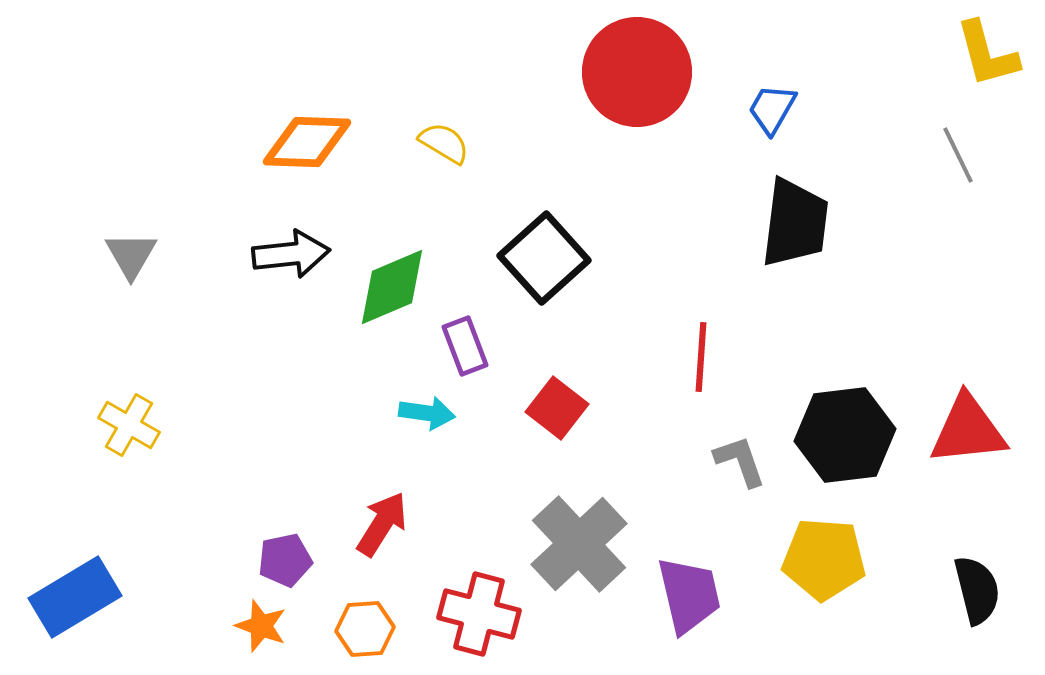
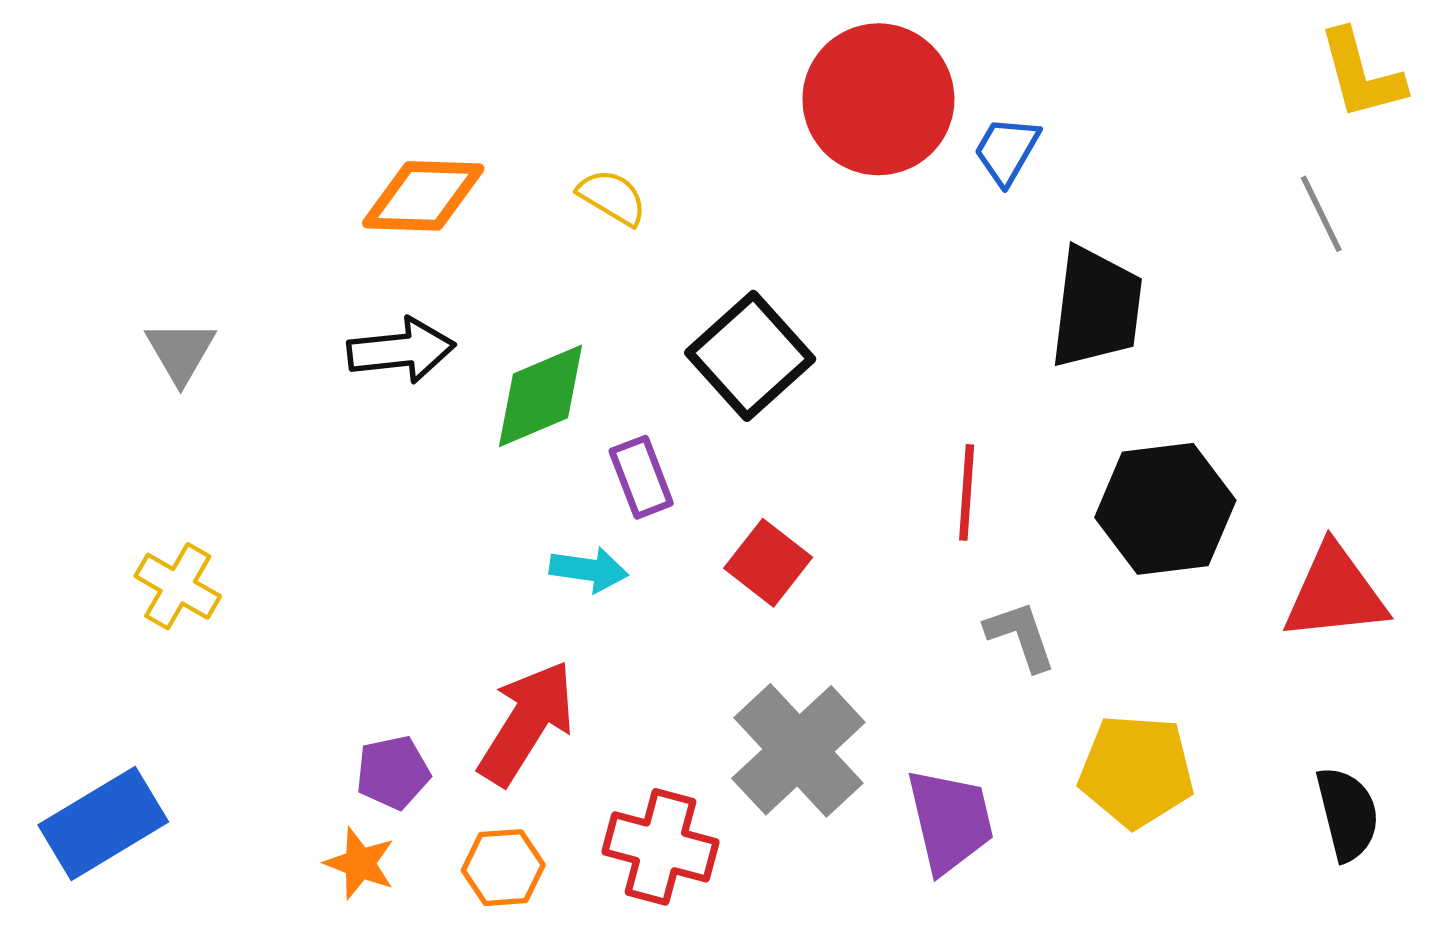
blue trapezoid: (772, 109) -> (1007, 150), moved
black hexagon: (845, 435) -> (1165, 509), moved
red arrow: (382, 524) -> (527, 723), size x1.4

